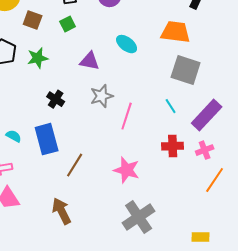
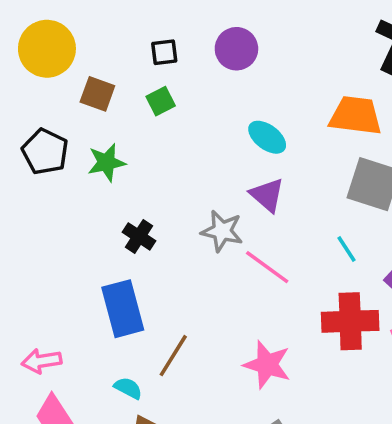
purple triangle: (90, 61) -> (267, 195), moved, turned 30
gray star: (102, 96) -> (222, 231), turned 30
pink line: (127, 116) -> (267, 267), turned -72
cyan semicircle: (14, 136) -> (128, 388), moved
red cross: (173, 146) -> (350, 321), size x1.4

